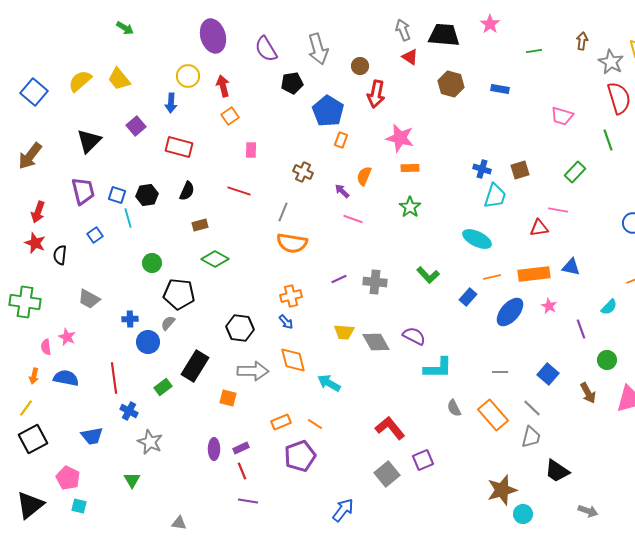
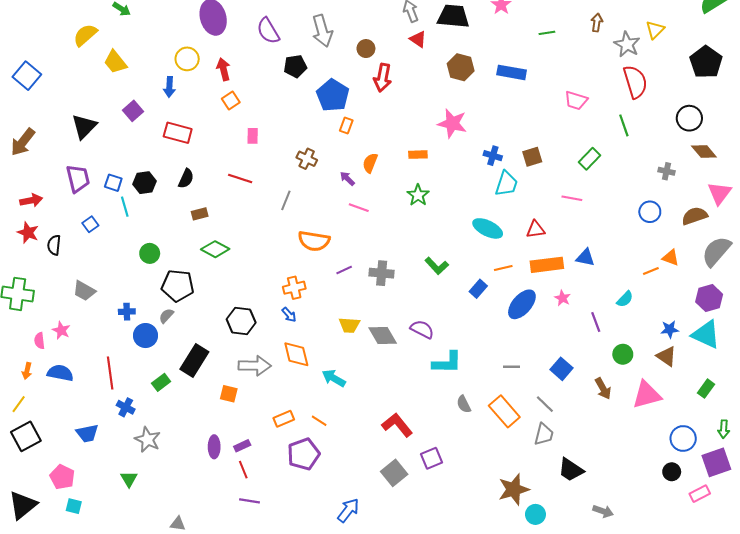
yellow semicircle: (80, 81) -> (85, 35), moved
blue rectangle: (500, 89) -> (512, 72), size x1.5
pink star: (400, 138) -> (452, 123), moved
red arrow: (38, 212) -> (31, 200), turned -120
red triangle: (539, 228) -> (535, 229), moved
orange semicircle: (292, 243) -> (314, 241), moved

